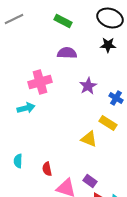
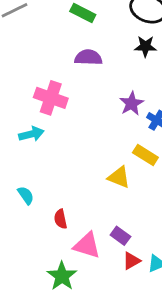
pink cross: (40, 82) -> (51, 98), turned 35
purple star: (88, 86) -> (132, 103), moved
cyan semicircle: (18, 161) -> (26, 195), moved, turned 144

